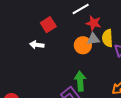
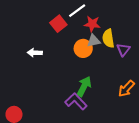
red square: (48, 25) -> (58, 24), moved
green arrow: (80, 81) -> (84, 86), turned 36

